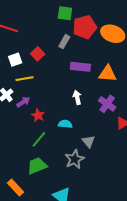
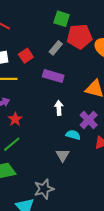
purple rectangle: (80, 67) -> (53, 76), moved
cyan semicircle: (65, 124) -> (73, 135), moved
gray star: (75, 159) -> (44, 189), moved

